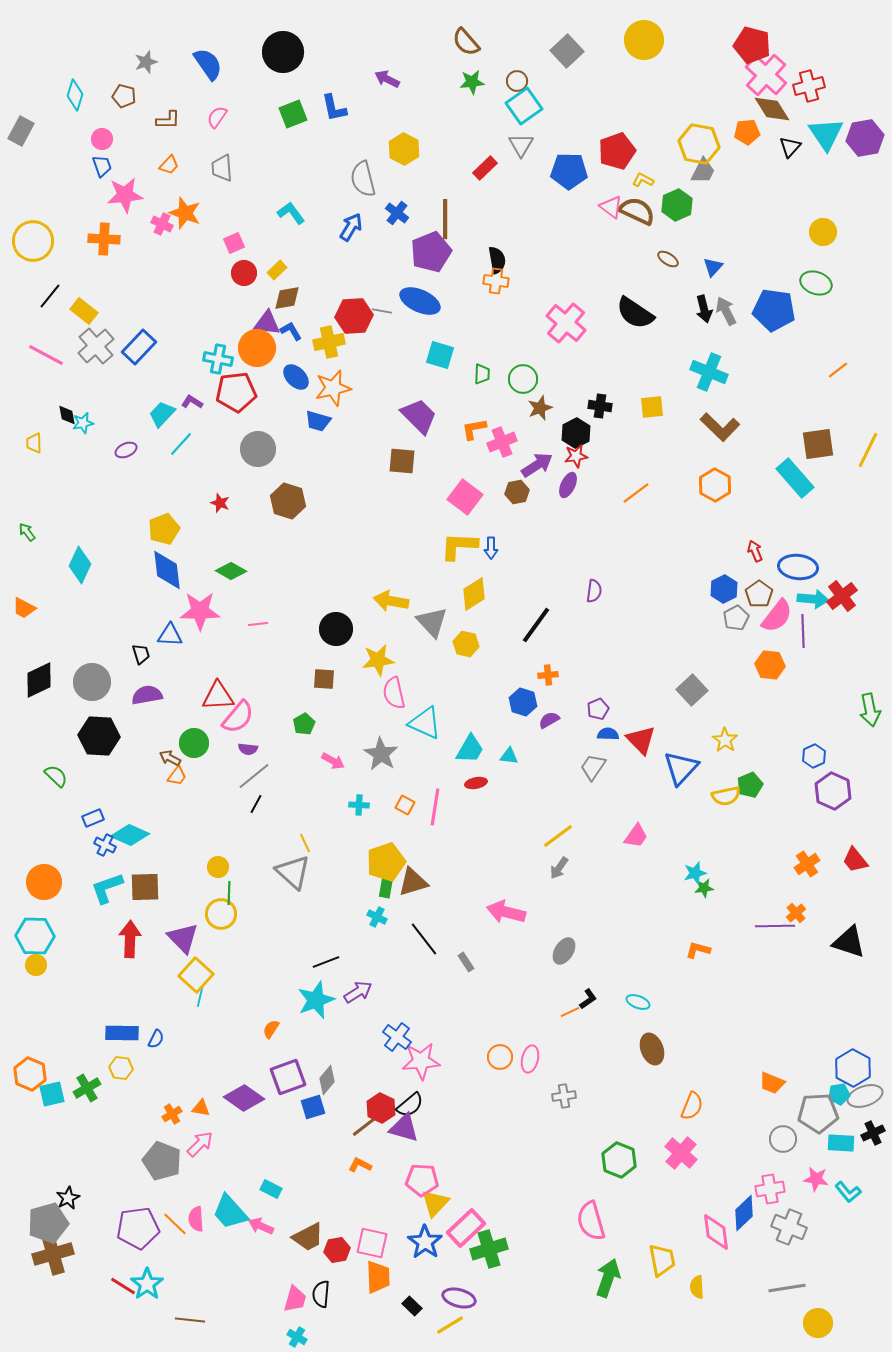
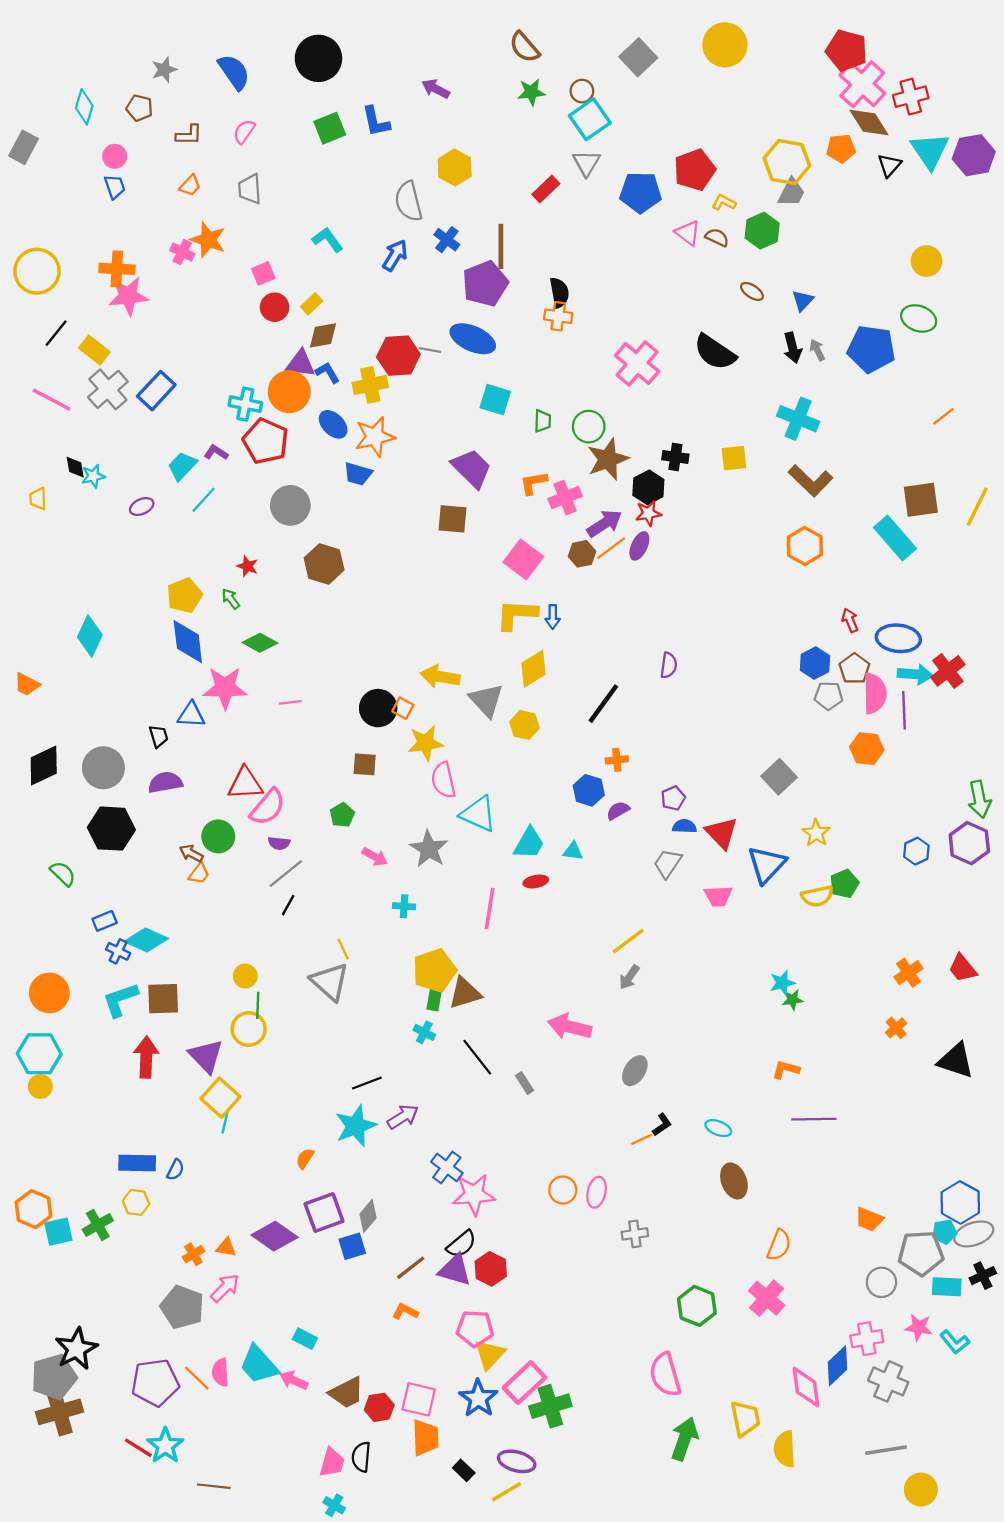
pink star: (125, 195) -> (128, 296), moved
brown semicircle: (637, 211) -> (717, 237), size x0.6
gray arrow: (726, 311) -> (817, 350), size x0.7
red pentagon: (236, 392) -> (266, 441), turned 30
brown star: (540, 408) -> (608, 459), size x1.5
orange line: (636, 493) -> (611, 548), moved
green arrow: (27, 532) -> (231, 599), moved
pink semicircle: (777, 616) -> (875, 693), turned -39
gray pentagon: (736, 618) -> (829, 696), turned 30
purple hexagon: (833, 791) -> (969, 843), moved
orange square: (405, 805) -> (403, 708), moved
pink trapezoid: (636, 836) -> (718, 896), moved, turned 52
purple line: (775, 926) -> (814, 1119), moved
red hexagon: (381, 1108) -> (491, 1269), moved
black star: (68, 1198) -> (76, 1349), size x1.6
yellow semicircle: (697, 1287) -> (785, 1449), size x1.4

